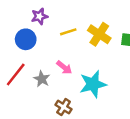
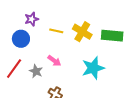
yellow line: (68, 32) -> (56, 31), turned 32
cyan star: (93, 84) -> (93, 68), moved

